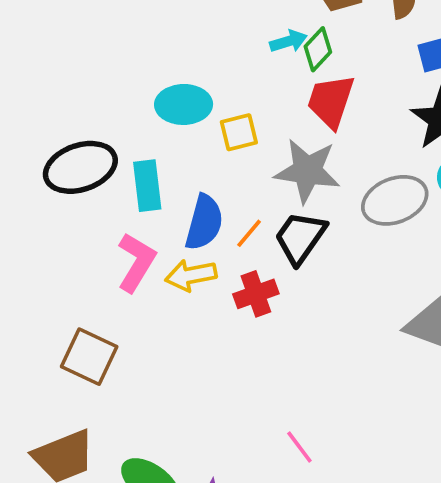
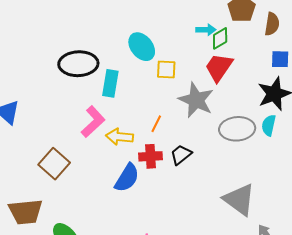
cyan ellipse: (184, 104) -> (142, 47), turned 36
blue semicircle: (204, 222) -> (127, 178), moved
orange line: (249, 233) -> (156, 124), turned -30
black trapezoid: (300, 237) -> (181, 155), moved, size x0.7

